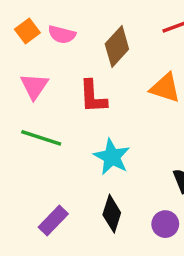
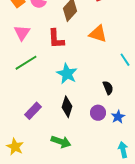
green line: (41, 138) -> (26, 63), turned -50

